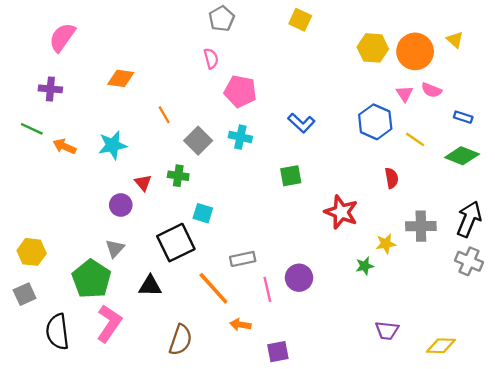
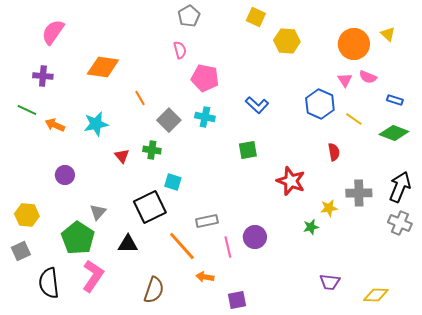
yellow hexagon: (373, 48) -> (287, 41), moved
orange diamond: (121, 78) -> (103, 67), size x1.4
purple circle: (121, 205) -> (65, 175), moved

